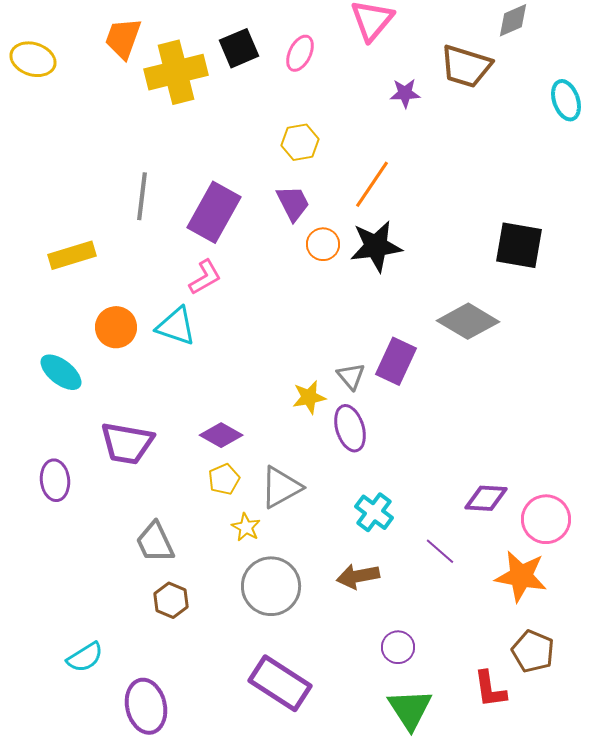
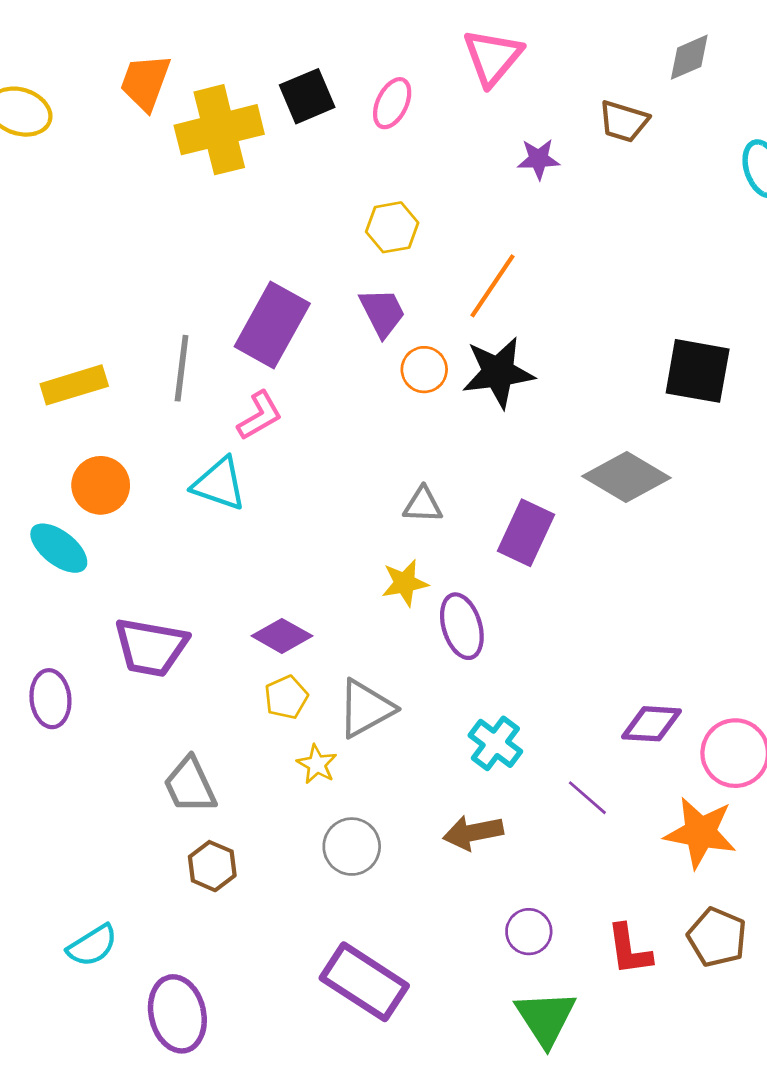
brown trapezoid: (466, 66) -> (624, 121), size x0.7
gray line: (142, 196) -> (182, 368), moved
orange circle: (116, 327) -> (101, 485), moved
gray triangle: (351, 376) -> (423, 505), moved, turned -48
gray circle: (271, 586) -> (352, 847), size x0.7
red L-shape: (490, 689) -> (629, 950), moved

